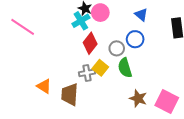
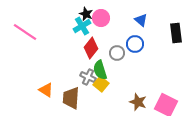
yellow square: (100, 68) -> (101, 84), moved
green semicircle: (125, 68) -> (100, 70), moved
gray cross: (87, 73) -> (88, 77), turned 35

